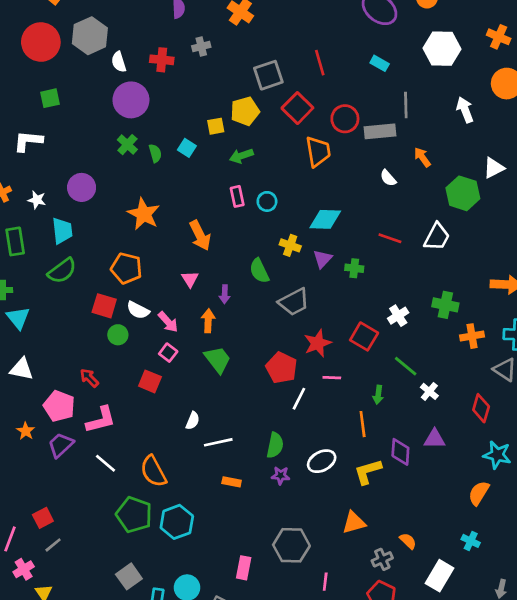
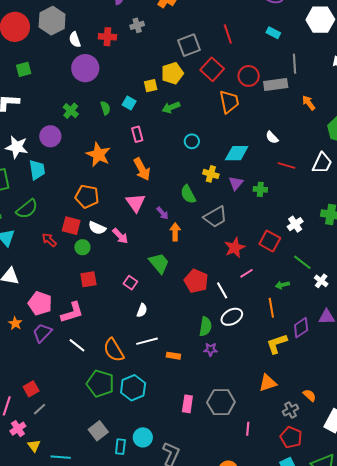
green cross: (127, 145) -> (71, 111), moved
white semicircle: (388, 178) -> (272, 137), moved
pink rectangle: (237, 196) -> (137, 134), moved
white star: (37, 200) -> (17, 147), size x1.6
green semicircle: (62, 271) -> (27, 209), moved
pink triangle: (190, 279) -> (136, 203), size x1.5
purple arrow: (225, 294) -> (162, 213), turned -40
orange arrow: (208, 321) -> (175, 232), moved
pink square: (168, 353) -> (130, 283), moved
red pentagon: (281, 368) -> (196, 281), moved
red arrow: (89, 378) -> (49, 240), moved
pink line: (332, 378) -> (247, 273), turned -32
red square: (150, 381) -> (88, 279), moved, turned -30
green arrow: (378, 395) -> (282, 285), turned 72
white line: (299, 399) -> (222, 290), turned -54
white line: (218, 442) -> (147, 341), moved
purple diamond: (400, 452) -> (301, 328), turned 55
white ellipse: (322, 461) -> (232, 317), moved
pink rectangle: (244, 568) -> (187, 404), moved

